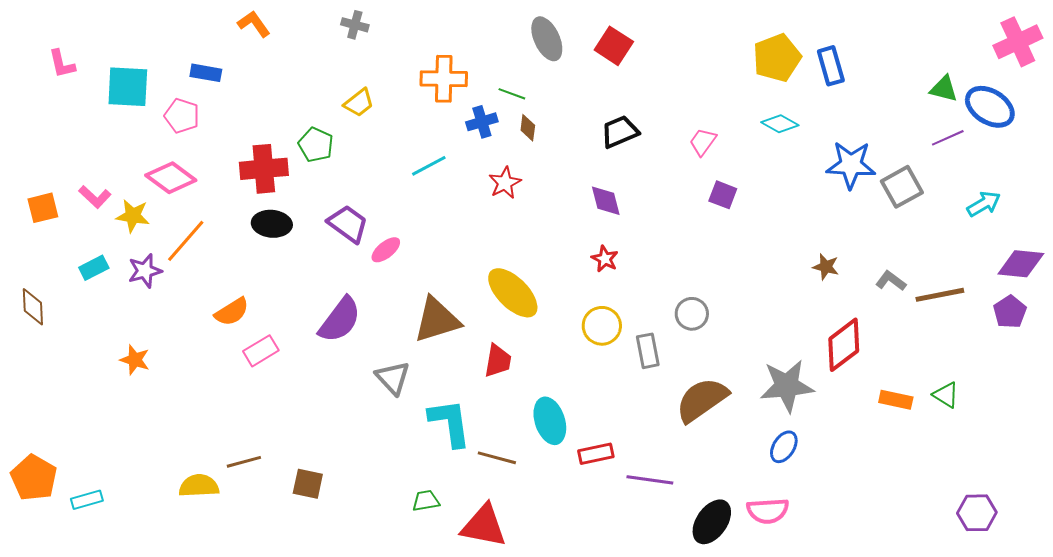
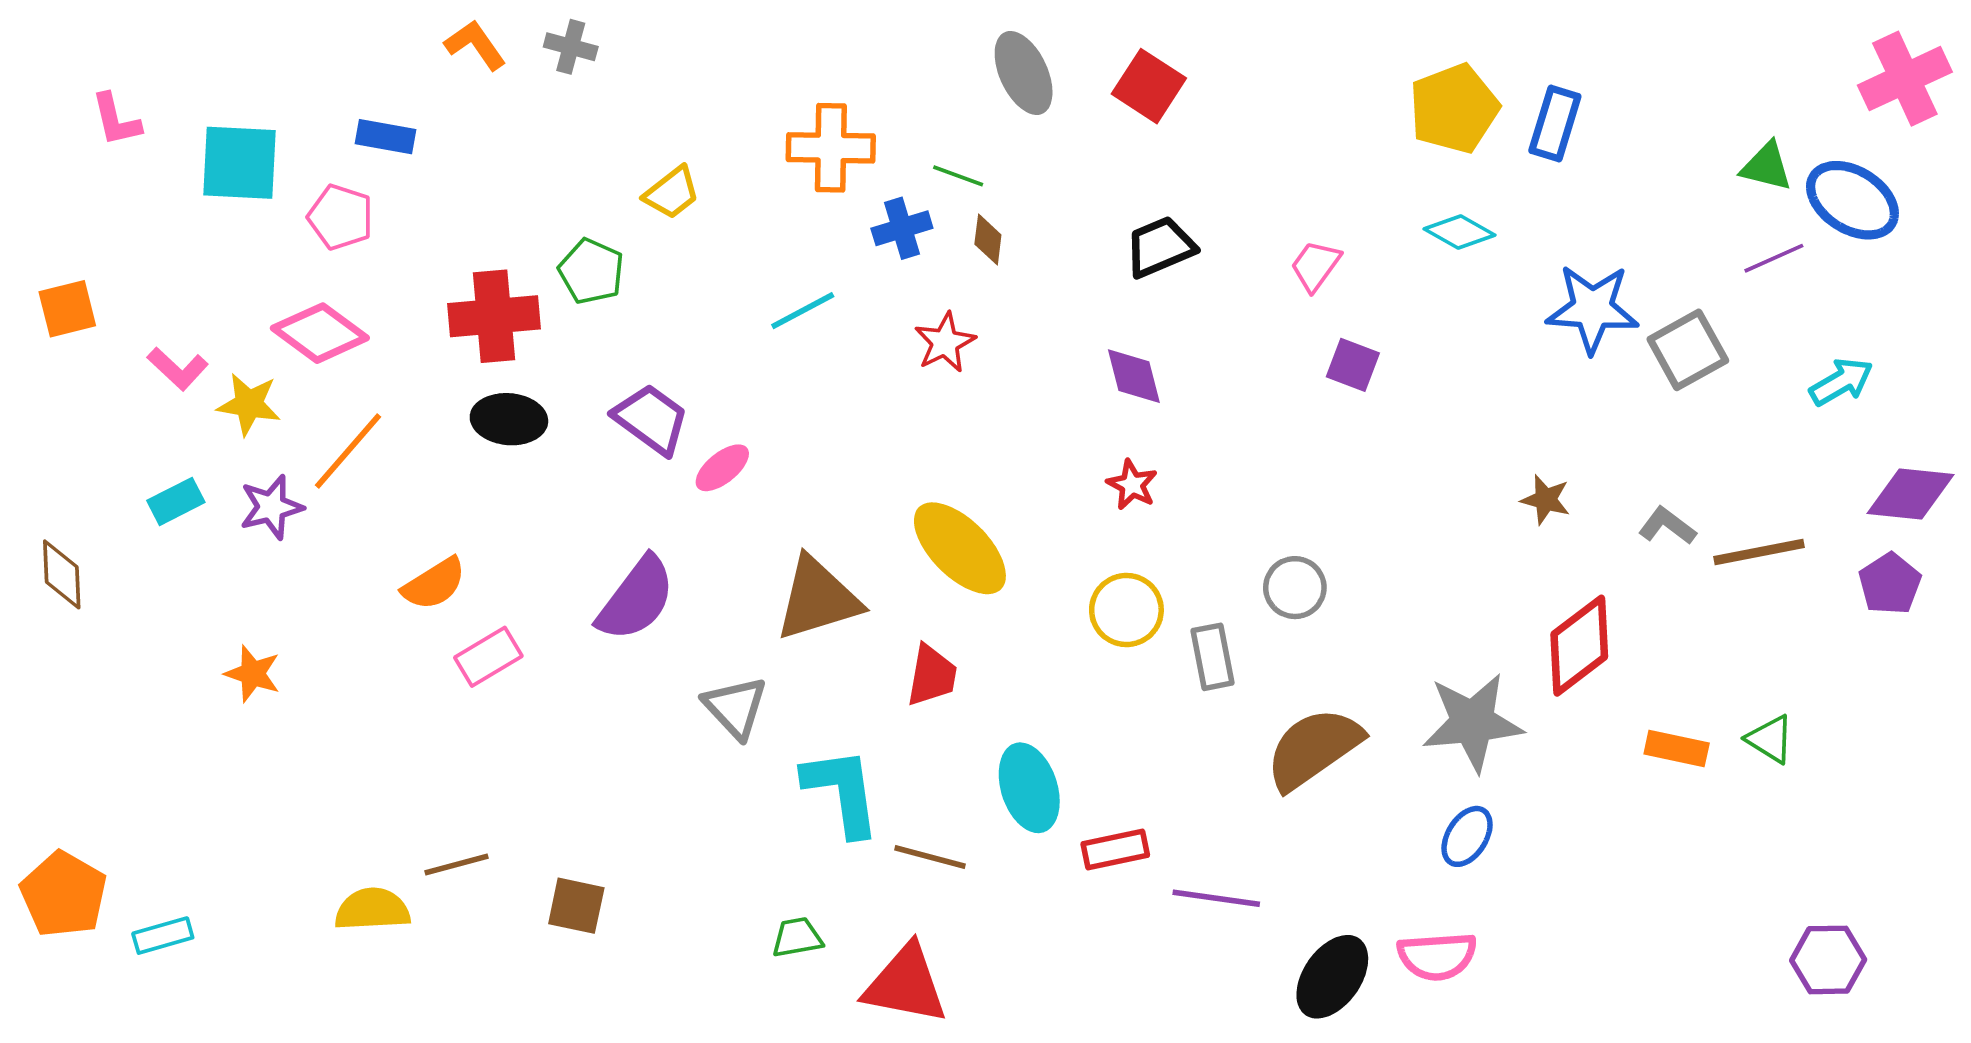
gray cross: (355, 25) -> (571, 47), moved
blue rectangle: (831, 66) -> (1555, 123), turned 33
orange square: (43, 208) -> (67, 309), moved

